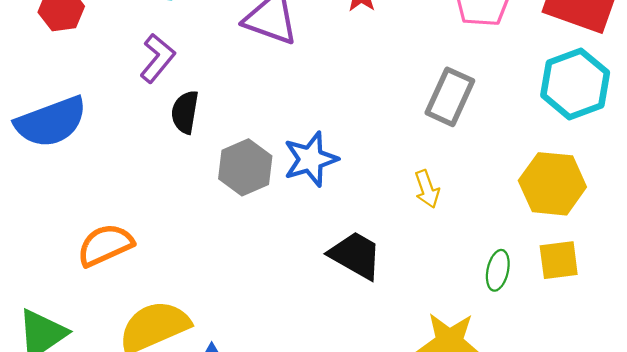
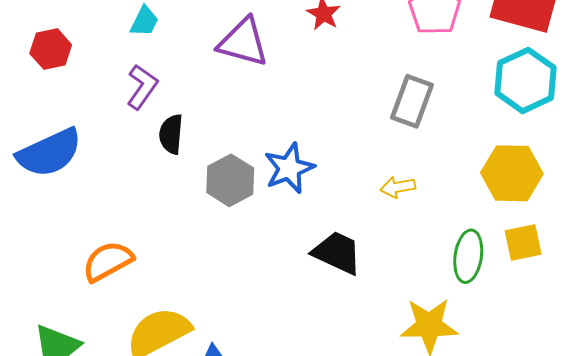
yellow arrow: (427, 189) -> (398, 187), turned 104
green ellipse: (498, 270) -> (468, 256), size x1.4

